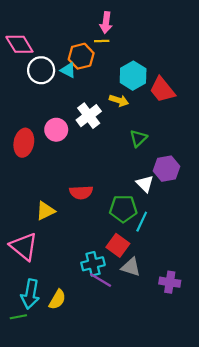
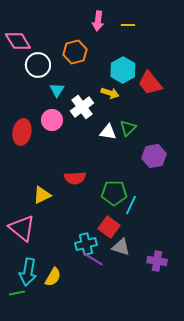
yellow line: (102, 41) -> (128, 25), moved
cyan triangle: (68, 70) -> (57, 90), moved, turned 35
white triangle: (145, 184) -> (108, 132), moved, turned -36

